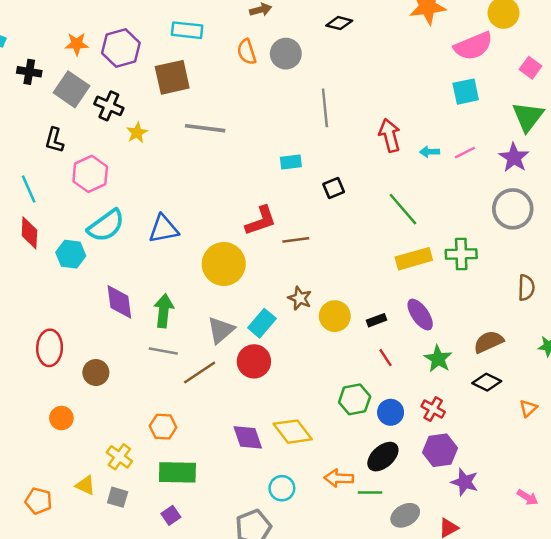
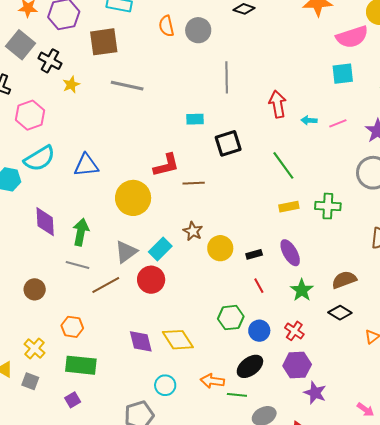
black square: (334, 188) -> (228, 143), size x1.5
yellow rectangle: (414, 259) -> (289, 207), size x0.7
brown circle: (96, 373) -> (35, 289), moved

